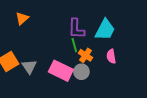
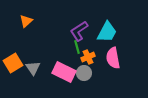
purple L-shape: (76, 29) -> (79, 31), turned 55
orange cross: (86, 55) -> (88, 57), turned 32
pink semicircle: (111, 56) -> (113, 58), size x1.5

